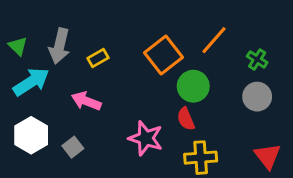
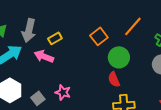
orange square: (163, 55) -> (99, 36), size x0.7
pink arrow: (86, 101) -> (44, 56), moved
pink star: (146, 138) -> (63, 92), moved, size x0.7

